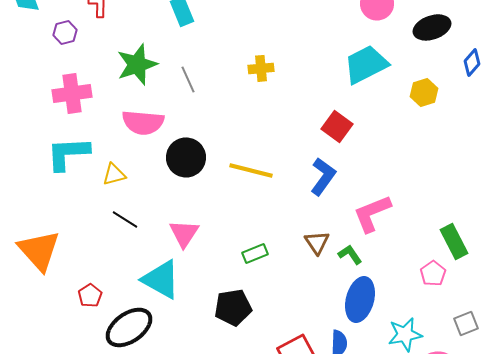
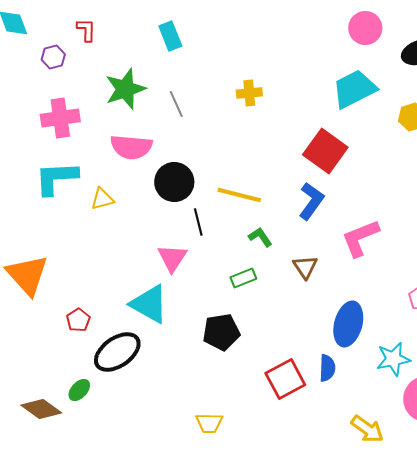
red square: (337, 126) -> (325, 151), size x1.4
black line: (125, 219) -> (198, 222), moved, turned 44
green L-shape: (350, 254) -> (260, 237), moved

